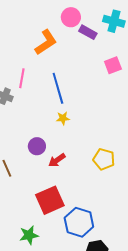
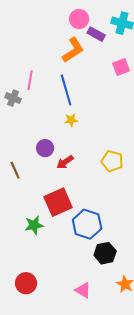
orange L-shape: (46, 42) -> (73, 50), moved
green star: (29, 235) -> (34, 225), moved

